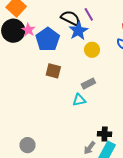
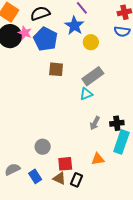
black semicircle: (70, 18) -> (40, 13), moved, turned -36
gray rectangle: (88, 84) -> (93, 76), size x1.5
gray arrow: (89, 148) -> (95, 123), moved

